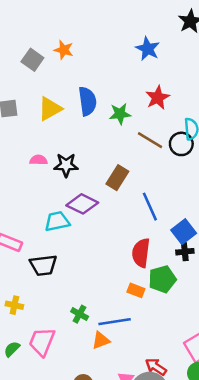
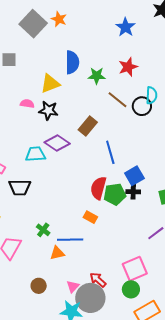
gray square: (32, 60) -> (33, 24), size x1.5
yellow triangle: (50, 109) -> (50, 83), moved
green pentagon: (162, 279) -> (115, 194), moved

